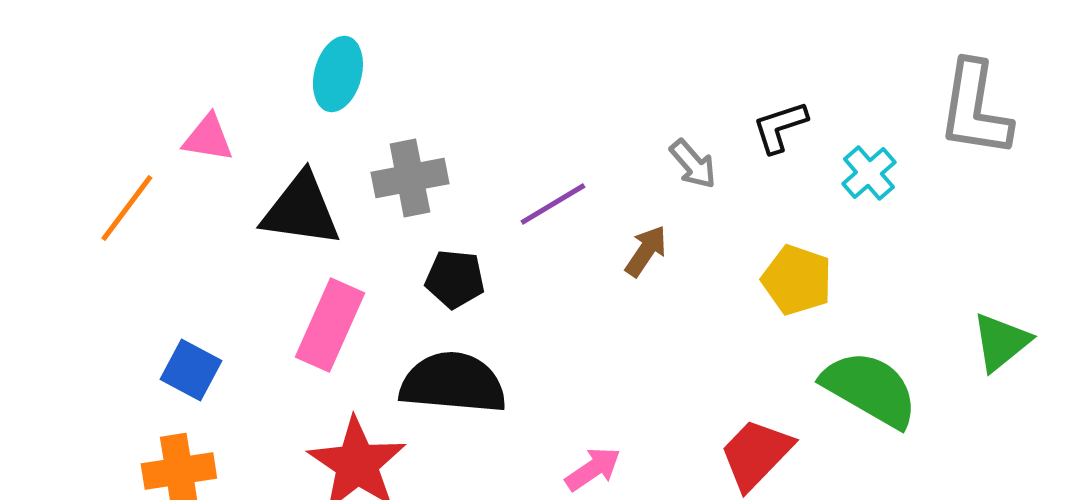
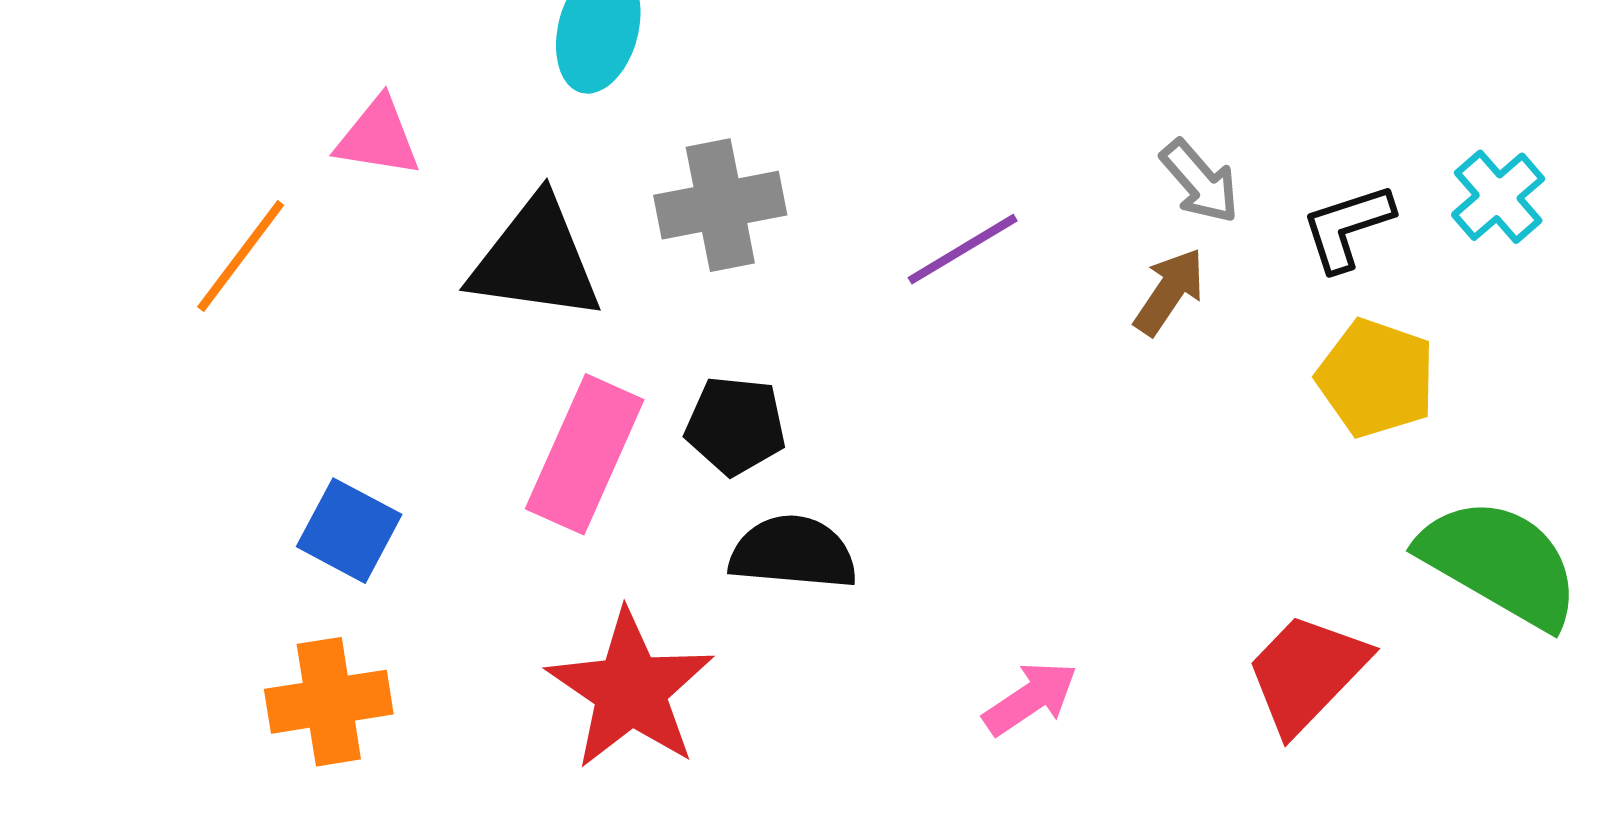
black L-shape: (780, 127) -> (1347, 227), moved
brown arrow: (646, 251) -> (1169, 292), moved
black pentagon: (455, 279) -> (736, 425), moved
black semicircle: (453, 383) -> (793, 553), size x0.7

